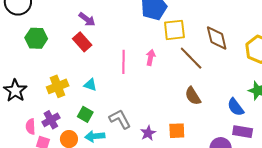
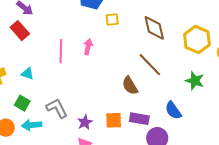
yellow square: (174, 30) -> (112, 19), size x0.6
brown line: (191, 58) -> (150, 65), moved
blue semicircle: (236, 107) -> (173, 110), moved
purple rectangle: (243, 132) -> (139, 119), moved

